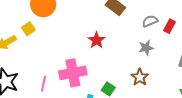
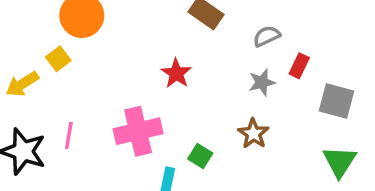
red rectangle: (170, 26) -> (299, 66), moved
pink line: (43, 84) -> (69, 135), moved

